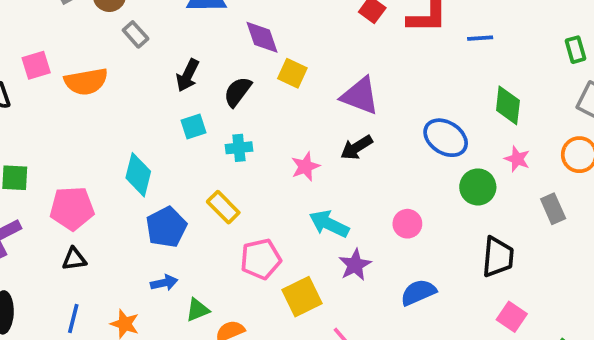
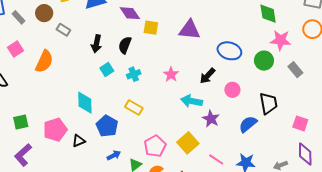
pink square: (36, 65) -> (16, 49), moved
orange semicircle: (86, 82) -> (44, 61), turned -40
blue ellipse: (446, 138) -> (229, 51), moved
black arrow: (357, 148) -> (207, 76), moved
pink star: (517, 159) -> (281, 40), size x1.5
gray rectangle: (553, 209) -> (295, 70), moved
black trapezoid: (498, 257) -> (268, 103), moved
black triangle: (74, 259) -> (79, 141), moved
pink pentagon: (261, 259) -> (155, 146), moved

